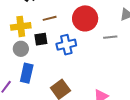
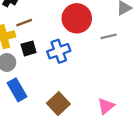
brown line: (50, 18) -> (24, 23), moved
blue rectangle: (27, 73) -> (17, 90), turned -36

